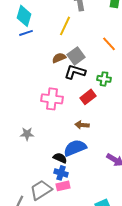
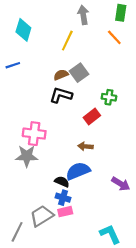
blue line: (26, 33) -> (13, 65), moved
orange line: (109, 44) -> (114, 37), moved
black L-shape: (75, 72) -> (61, 95), moved
pink cross: (52, 99) -> (34, 134), moved
gray star: (27, 134) -> (27, 156), size x1.5

